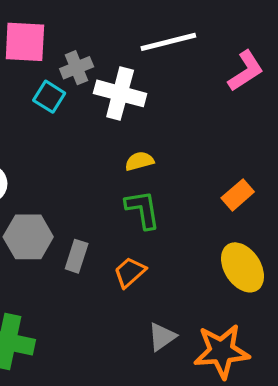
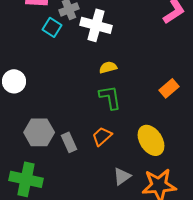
gray hexagon: (28, 237) -> (39, 132), moved
gray rectangle: (77, 256) -> (69, 142), moved, turned -42
yellow ellipse: (242, 267) -> (151, 140), moved

